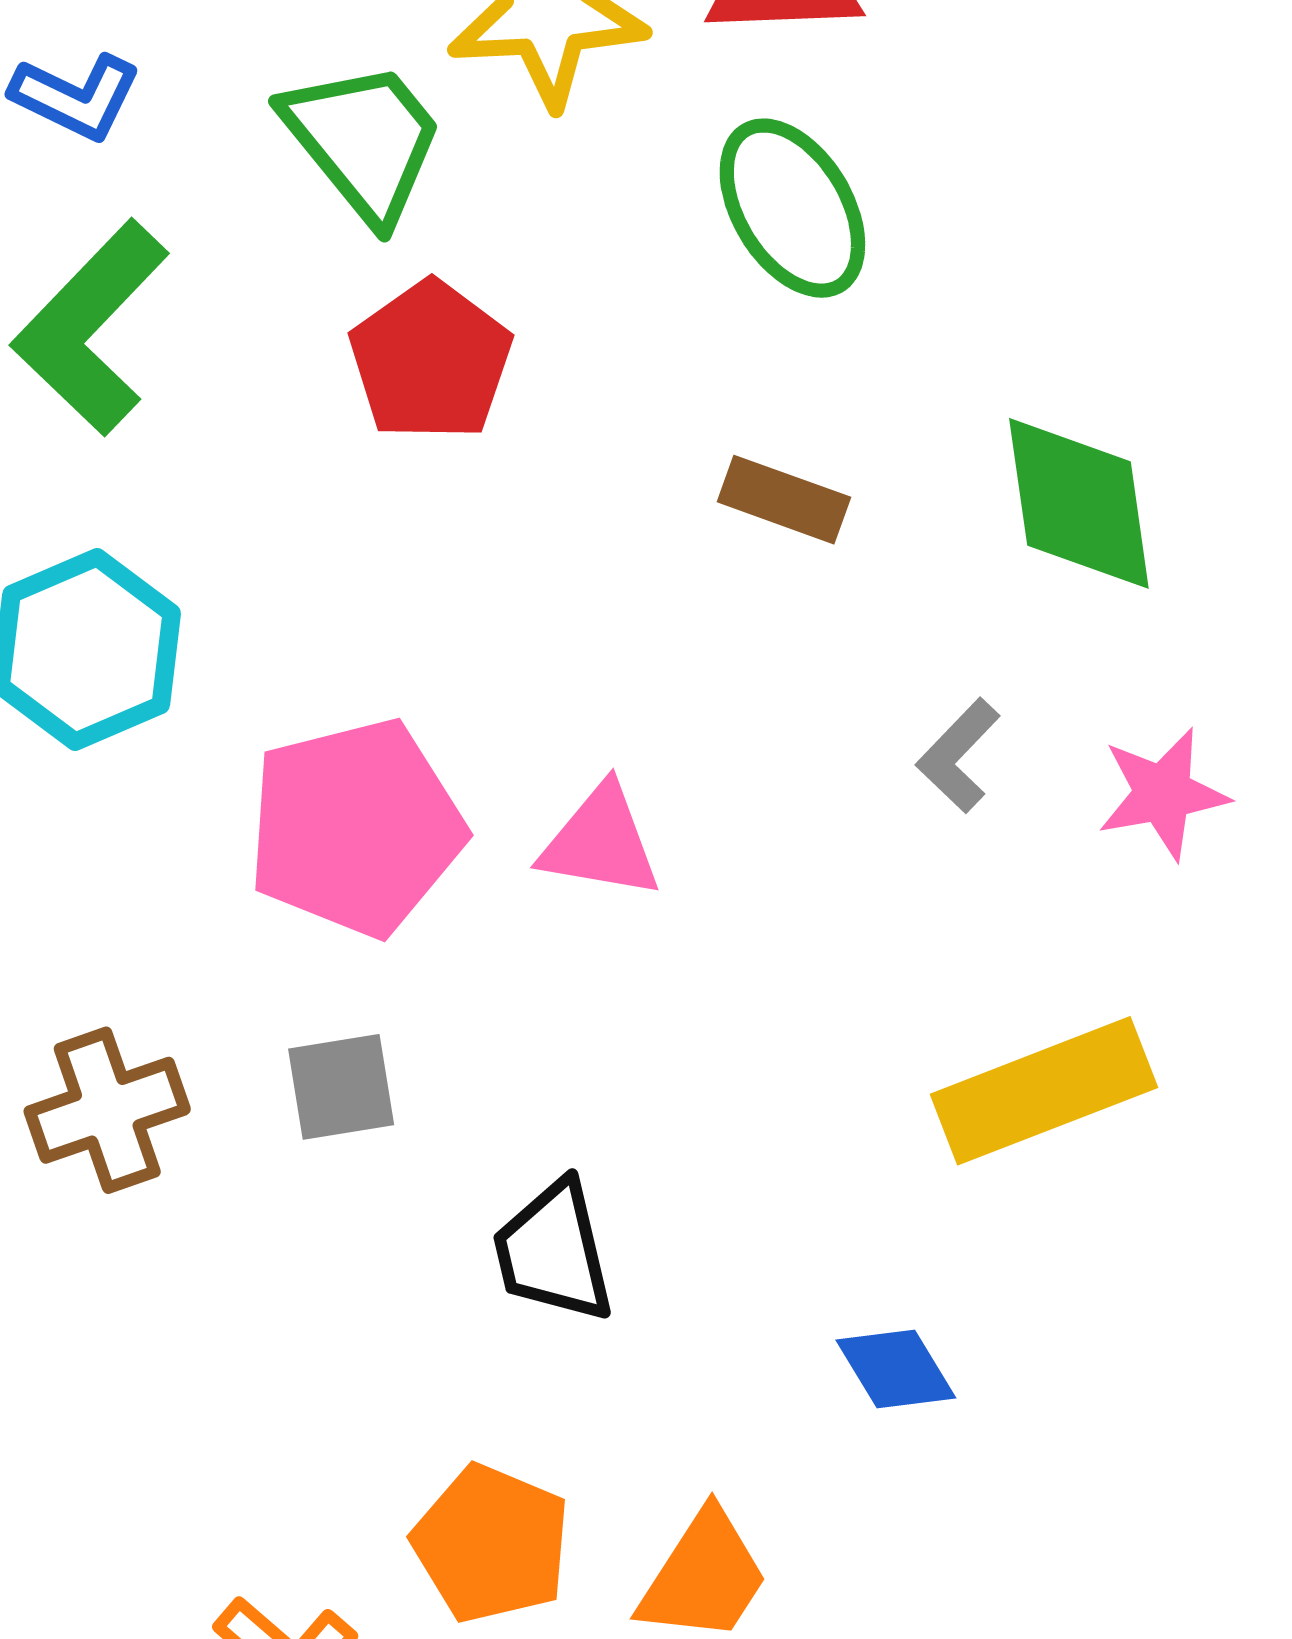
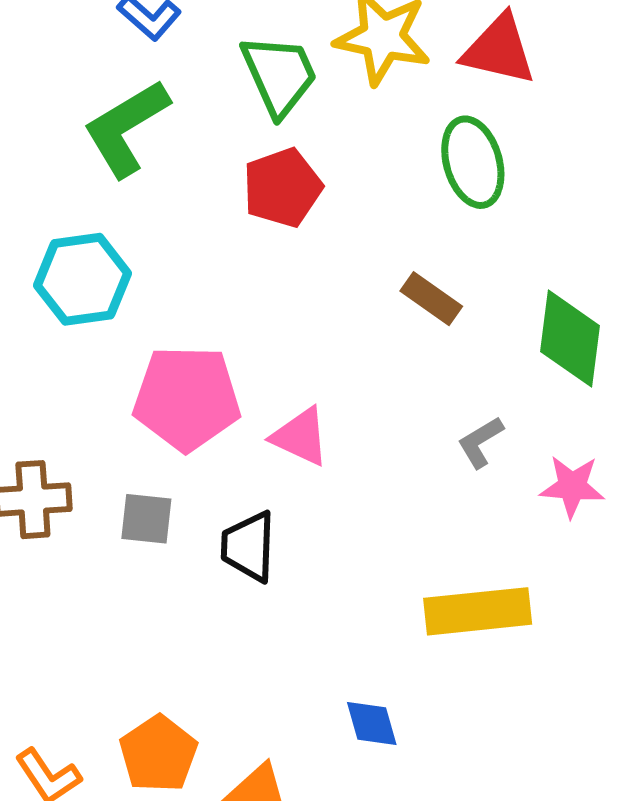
black trapezoid: (553, 1252) -> (248, 546), moved

